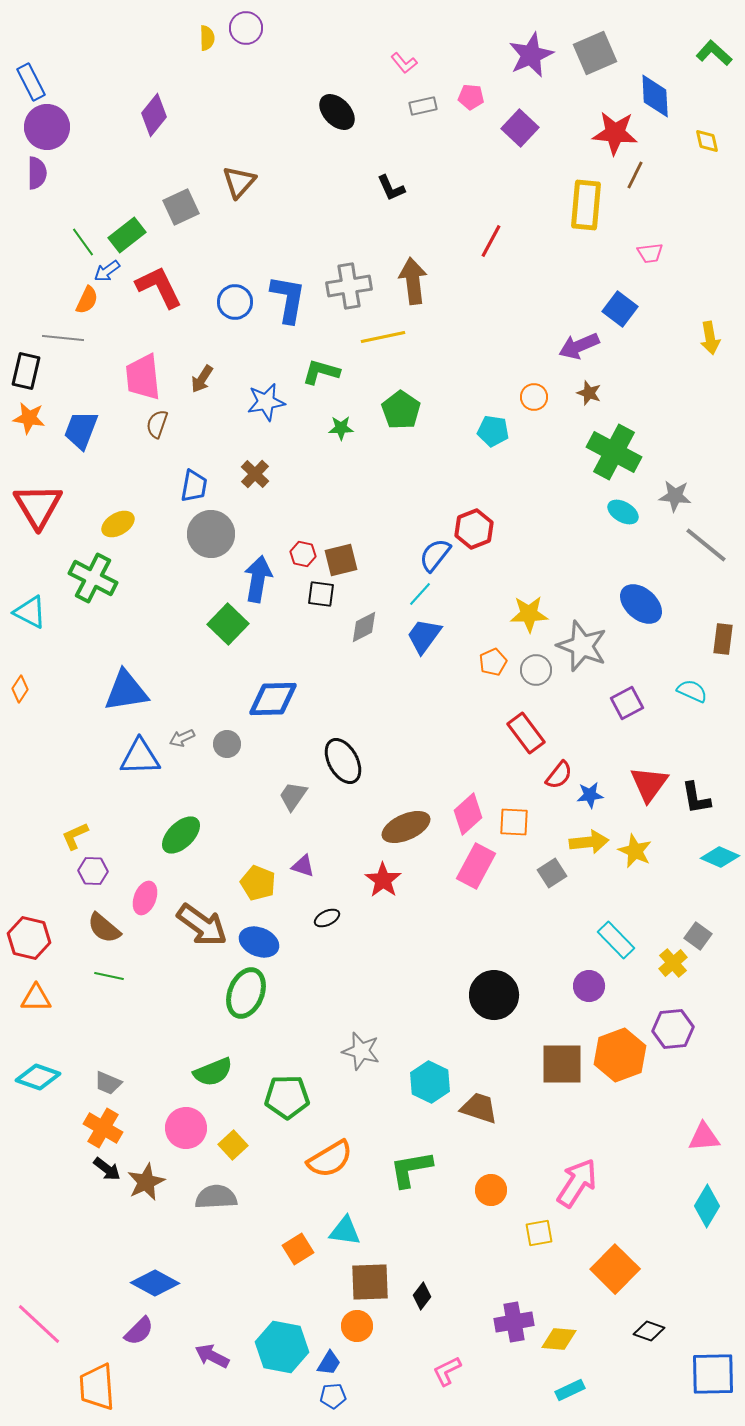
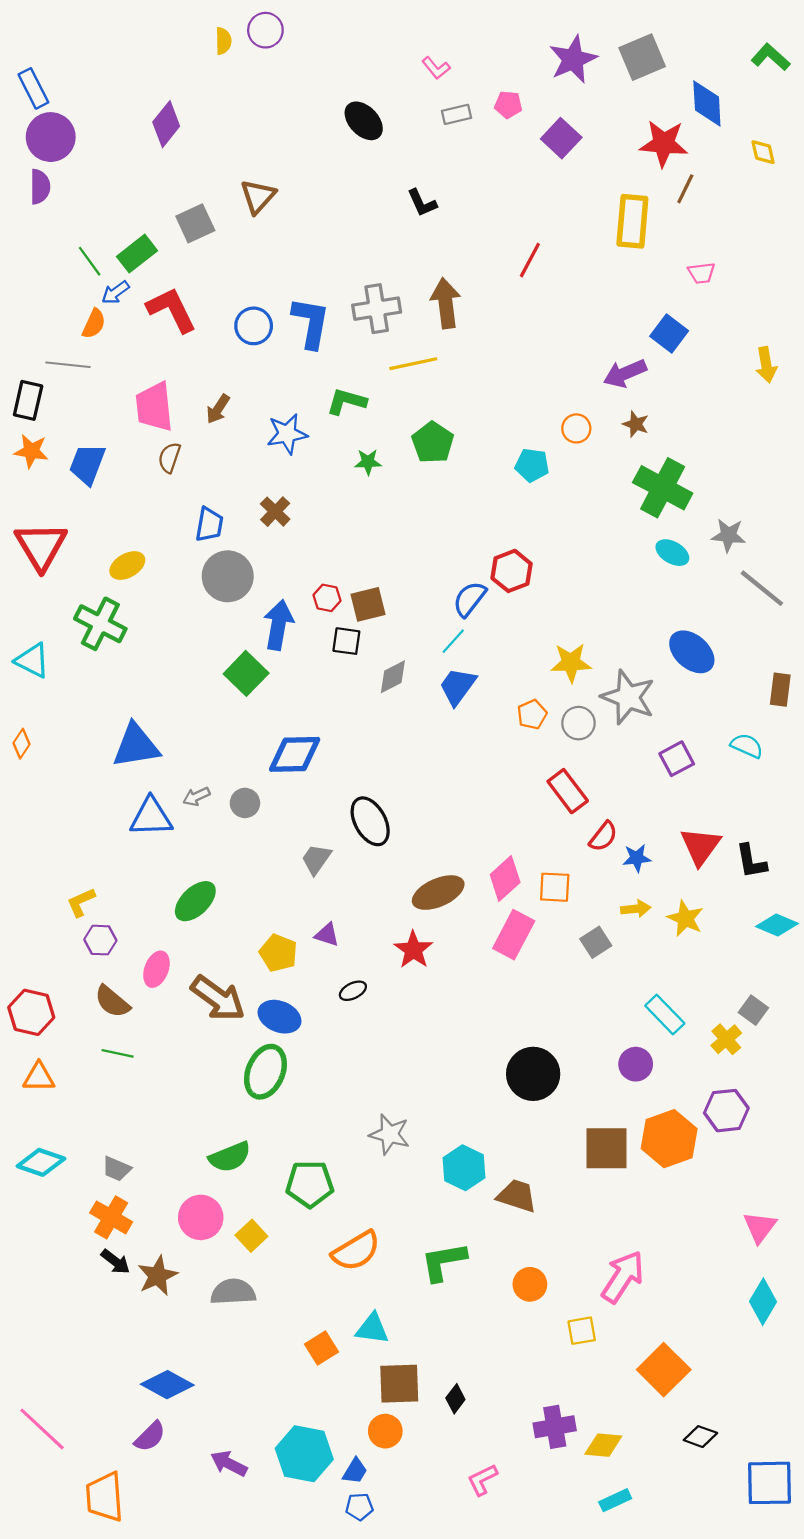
yellow arrow: (589, 842) -> (636, 909), size x0.7
pink triangle: (704, 1137) -> (760, 1227), turned -48

